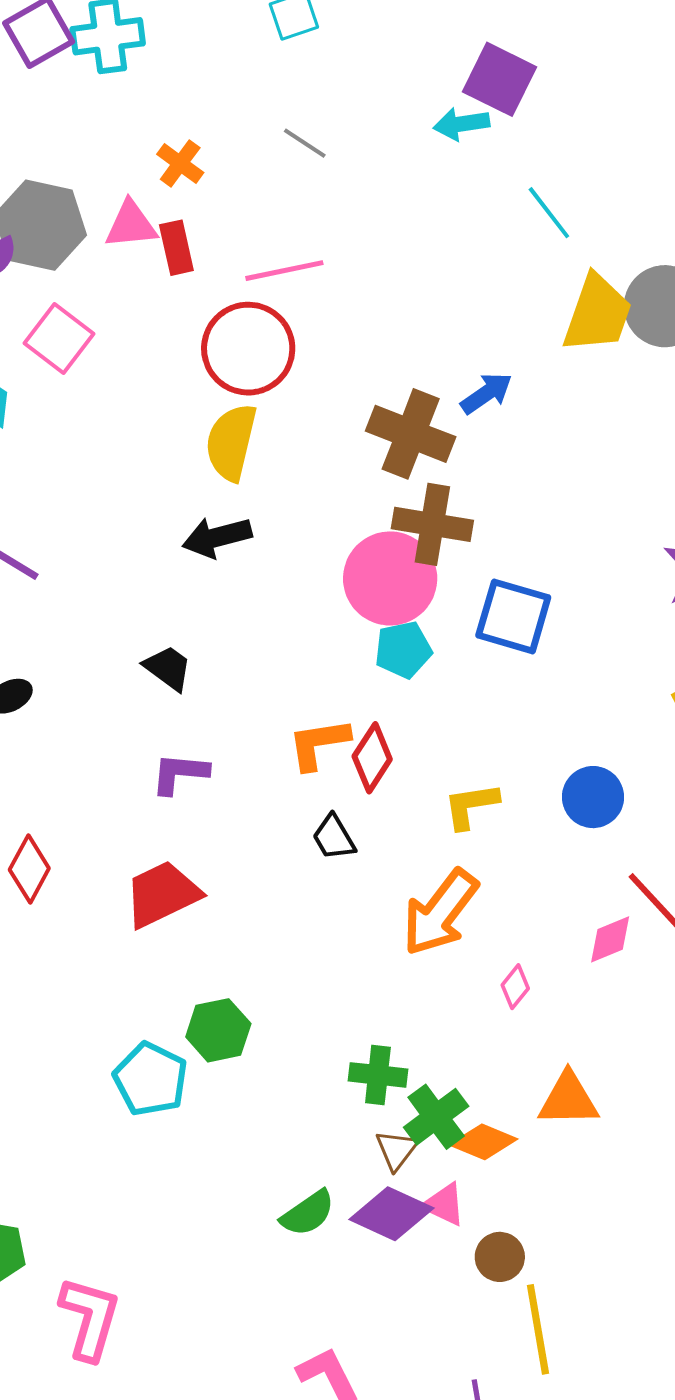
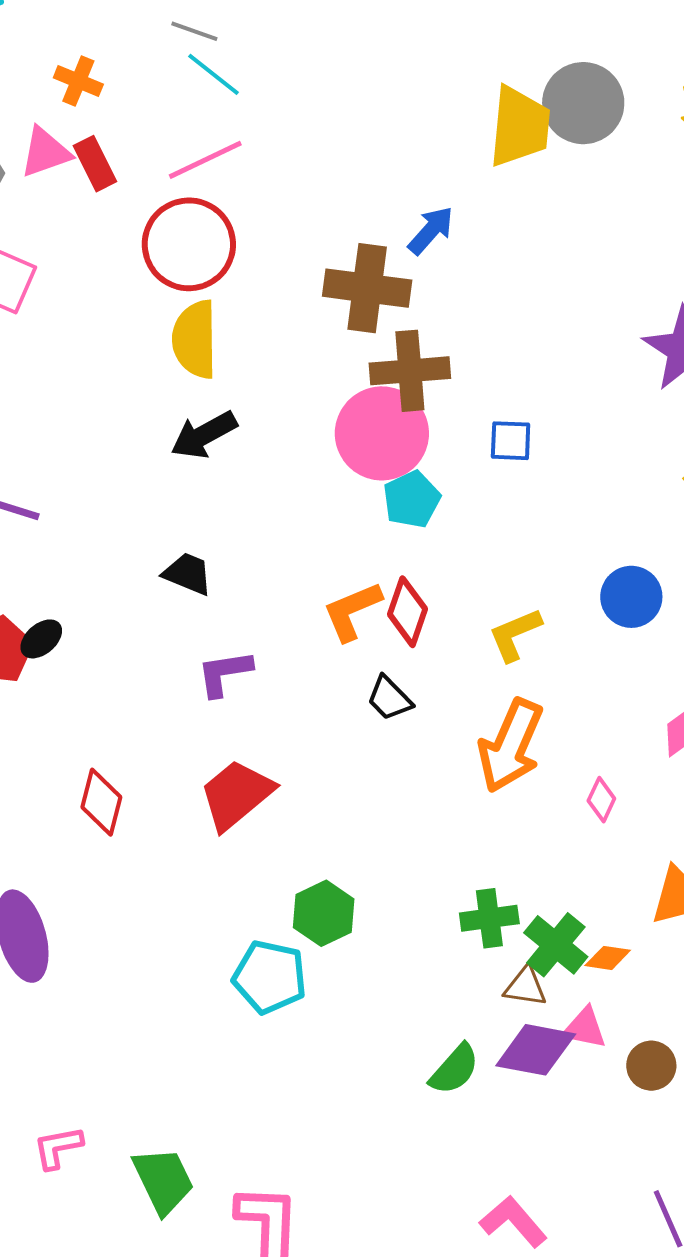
cyan line: (549, 213) -> (213, 74), moved
blue square: (513, 616) -> (511, 441), size x0.6
orange diamond: (483, 1142) -> (608, 958), size x0.7
brown triangle: (397, 1150) -> (525, 987), turned -45

